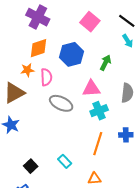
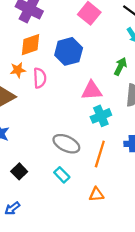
green arrow: (105, 63) -> (120, 66), moved
gray ellipse: (61, 103) -> (66, 144), moved
black square: (31, 166) -> (19, 171), moved

